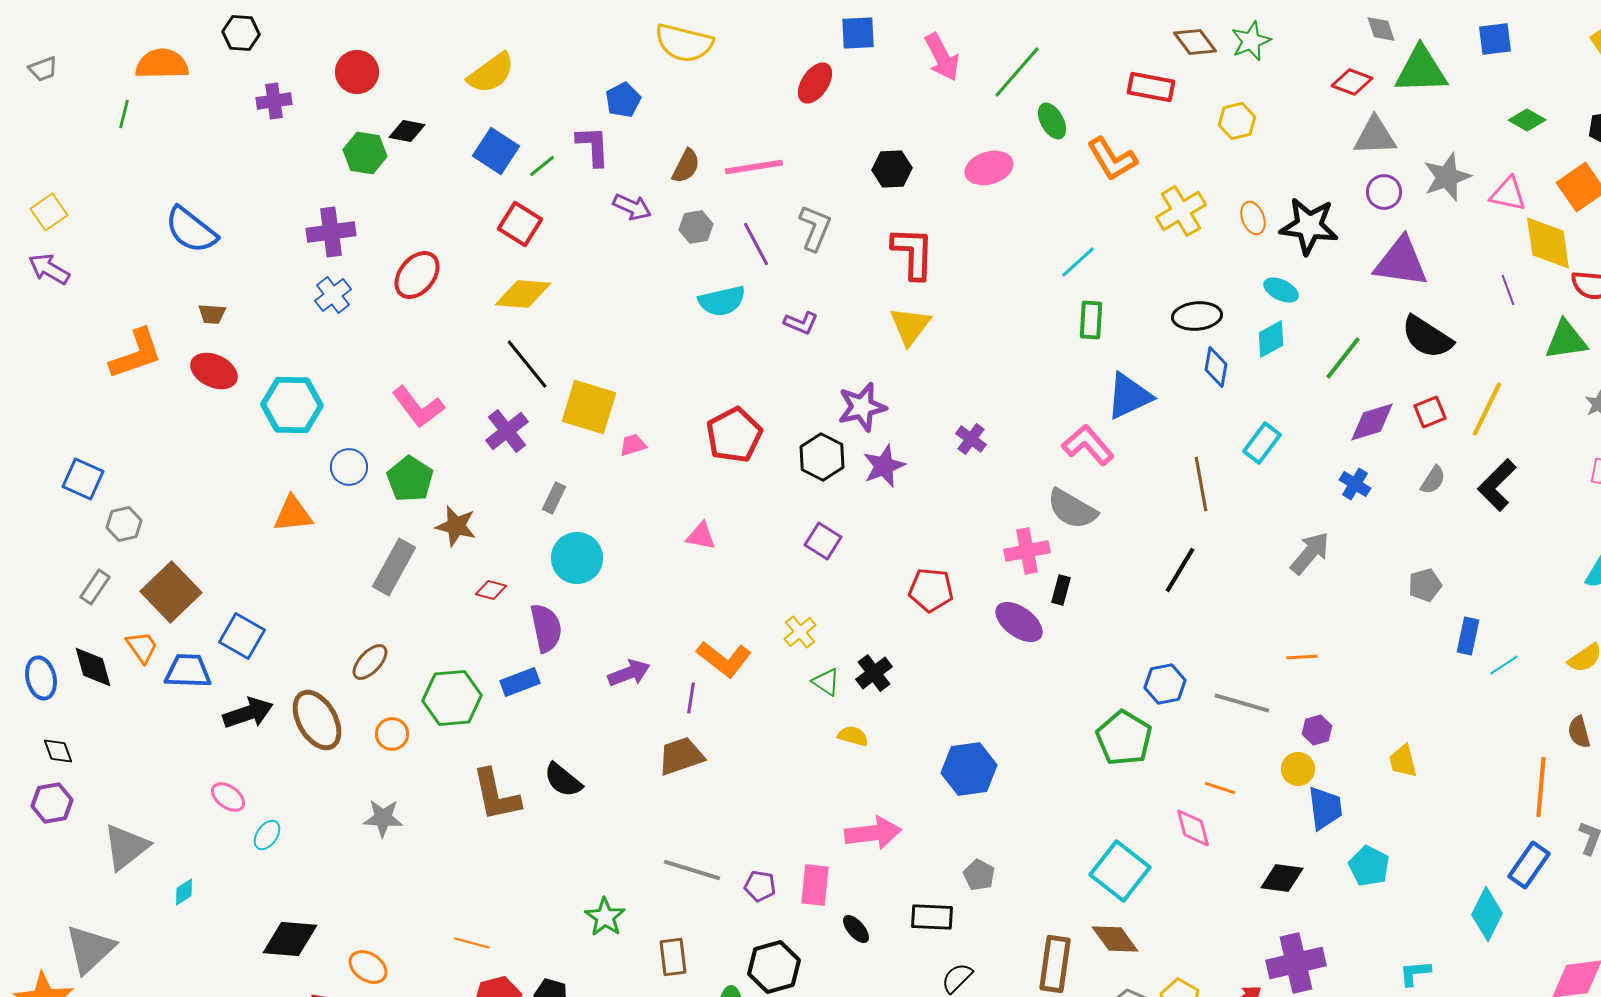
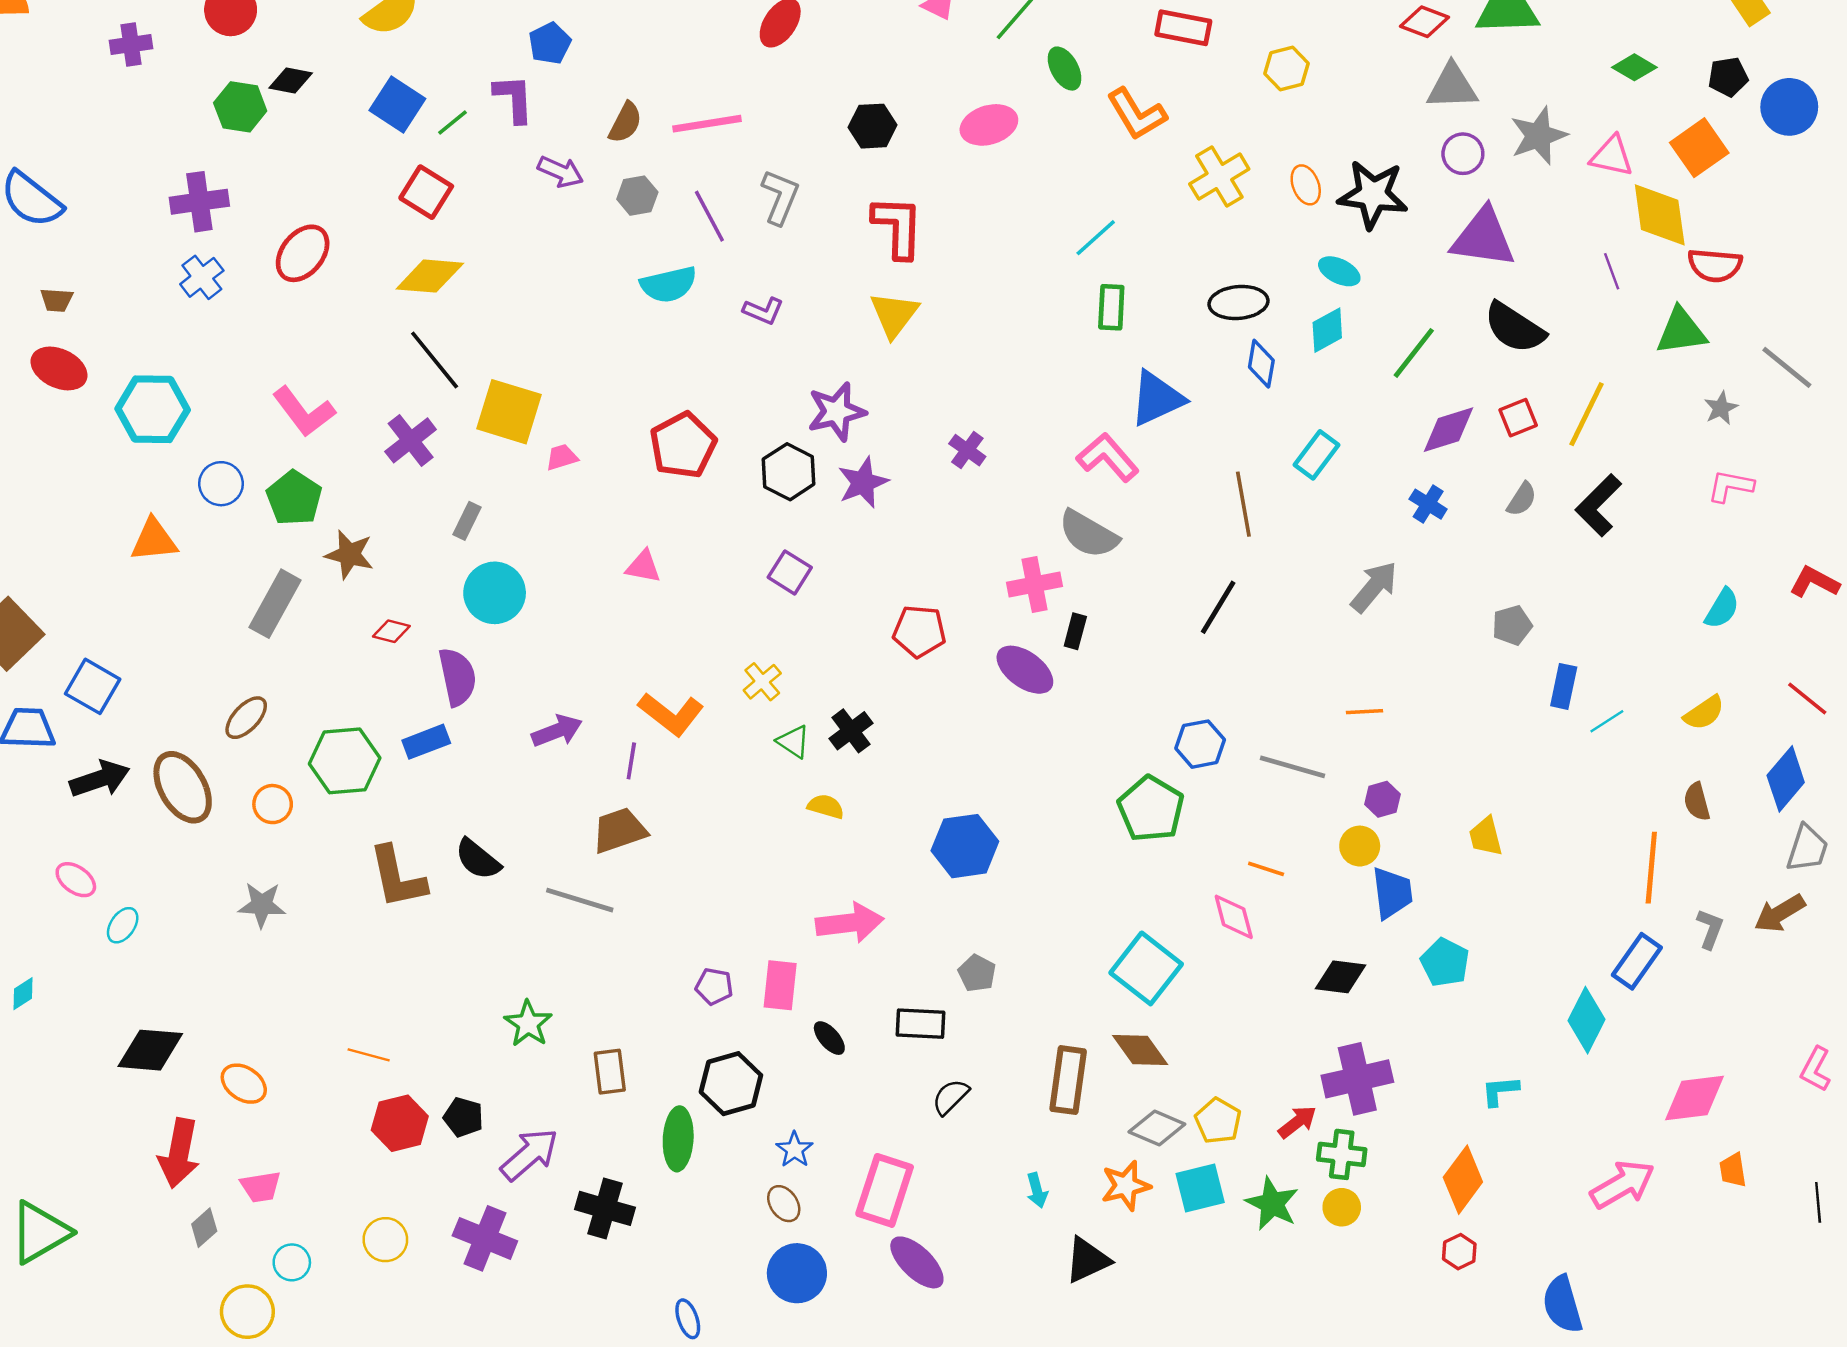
gray line: (692, 870) -> (580, 900), moved

